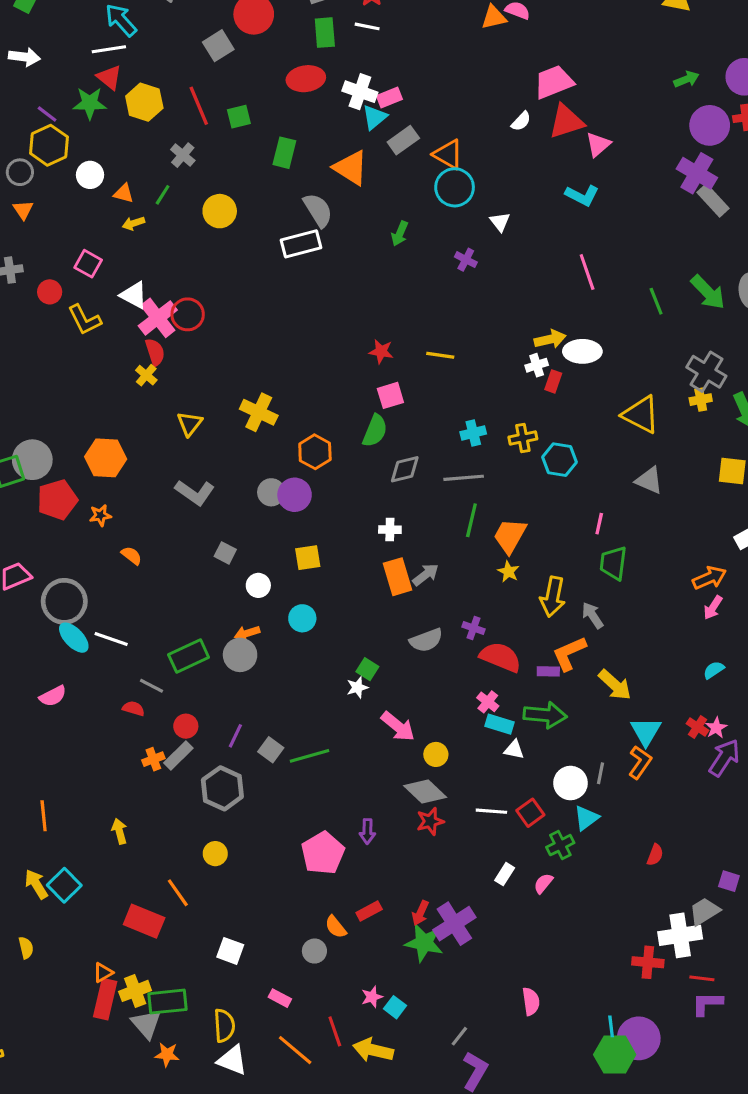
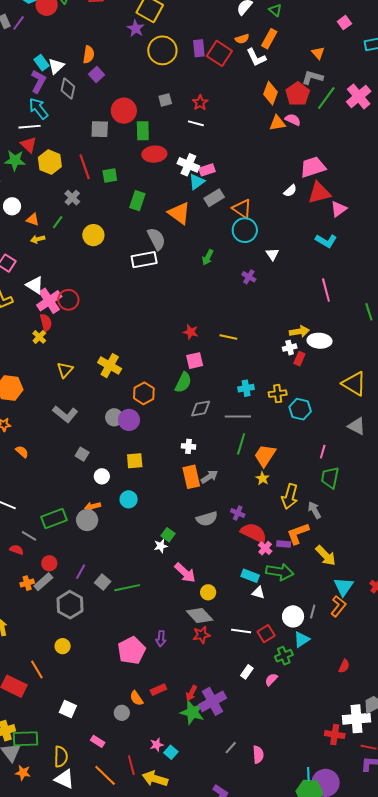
green rectangle: (325, 33) -> (143, 131), moved
gray square: (218, 46) -> (100, 129), turned 30
pink cross: (488, 702) -> (265, 548), moved
gray line: (459, 1036) -> (231, 748), moved

